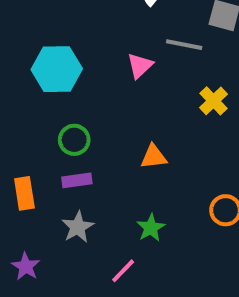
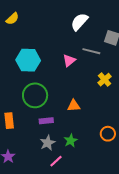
green circle: (74, 140) -> (35, 95), size x1.6
purple rectangle: (77, 180) -> (46, 121), moved
gray star: (78, 227) -> (48, 143), moved

